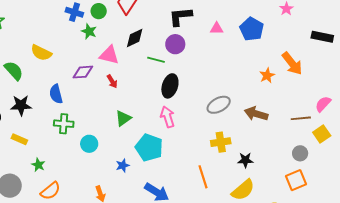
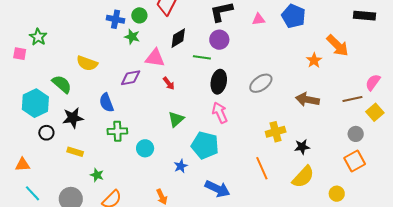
red arrow: (112, 81) -> (169, 83), moved
gray ellipse: (219, 105) -> (261, 83), moved

